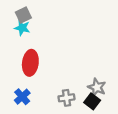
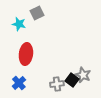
gray square: (23, 15) -> (37, 13), moved
black square: (92, 101) -> (72, 80), moved

